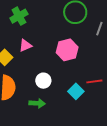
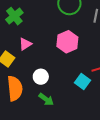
white circle: (43, 81) -> (41, 77), moved
green arrow: (37, 103) -> (46, 99), turned 42

